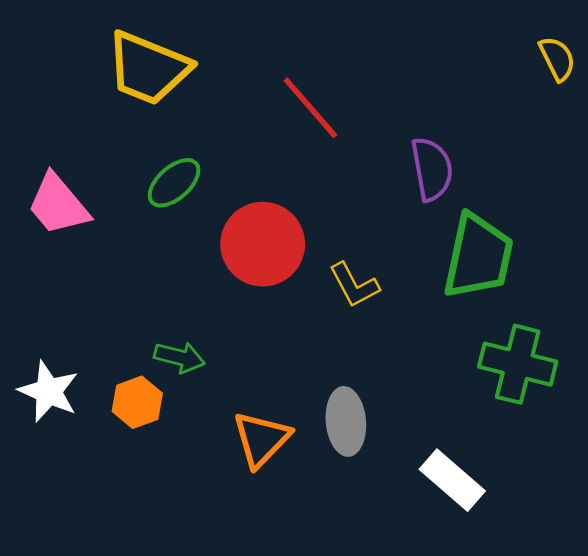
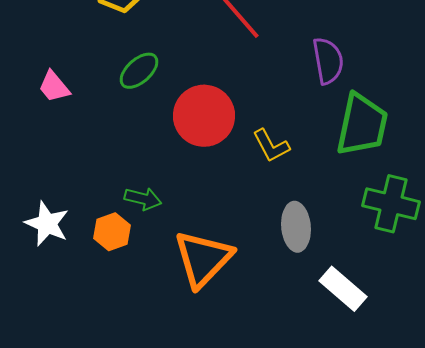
pink trapezoid: (58, 205) -> (54, 87), size x0.7
gray ellipse: (346, 421) -> (296, 227), moved
orange triangle: (261, 439) -> (203, 259), size x1.4

